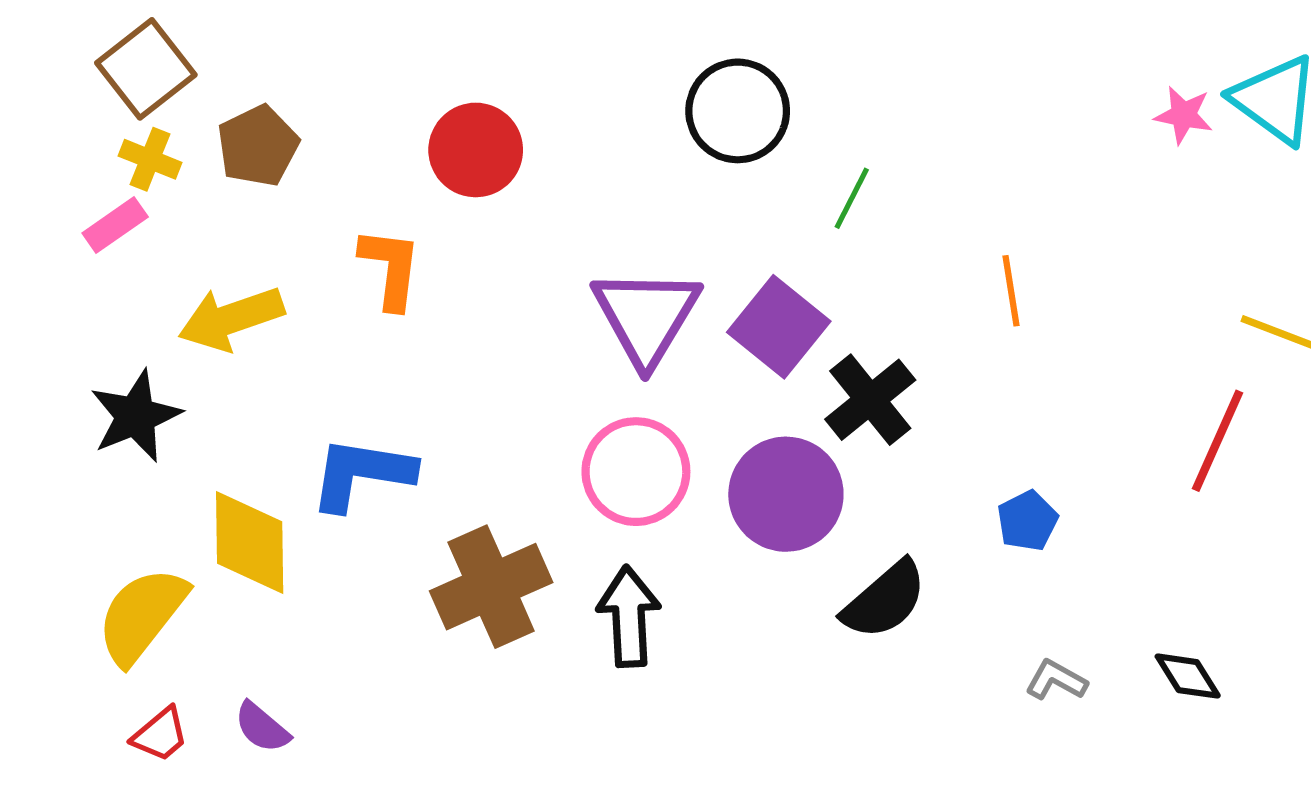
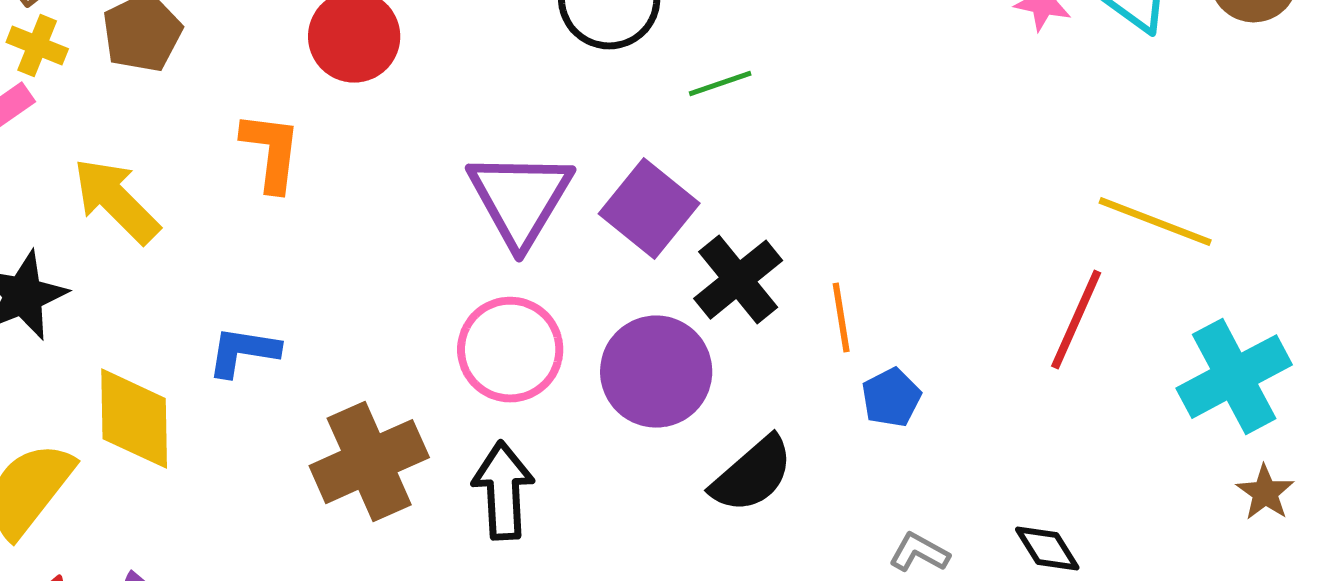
green line: (852, 198) -> (720, 84), turned 44
orange line: (1011, 291) -> (841, 318), moved
yellow arrow: (231, 318) -> (116, 201), turned 64
blue L-shape: (362, 474) -> (243, 352), size x0.7

